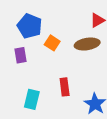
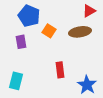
cyan rectangle: (32, 99) -> (16, 81), moved

